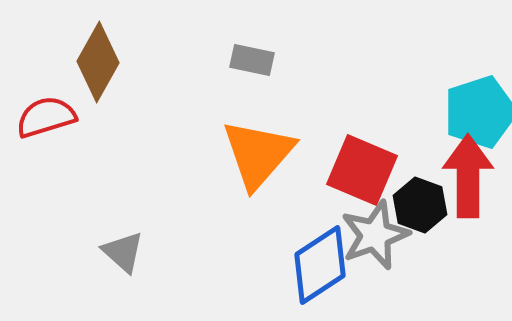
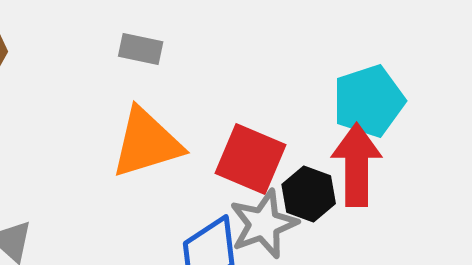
orange triangle: (258, 154) -> (147, 143), turned 32

